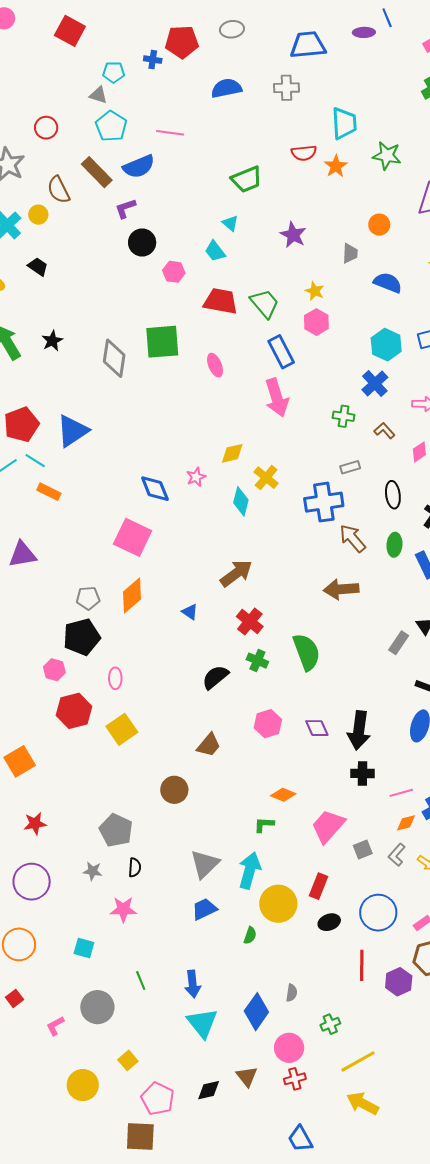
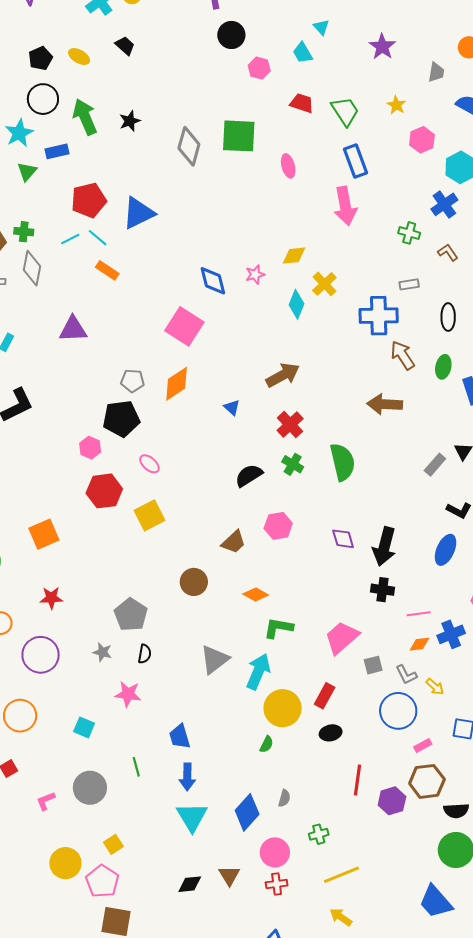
red trapezoid: (221, 301) -> (302, 103), size x0.7
pink hexagon: (316, 322) -> (422, 140), moved
pink ellipse: (115, 678) -> (149, 464), turned -55
pink hexagon: (268, 724) -> (278, 526), moved
orange diamond: (283, 795) -> (256, 594), moved
green L-shape: (264, 825) -> (278, 628), size x1.4
gray L-shape: (397, 855) -> (406, 675), turned -75
blue trapezoid: (204, 909) -> (180, 736), moved, turned -88
blue circle: (378, 913) -> (398, 711), moved
green semicircle: (250, 935) -> (266, 744), moved
pink pentagon: (158, 1099) -> (102, 881), moved
yellow arrow: (363, 1103) -> (341, 917), size x0.7

